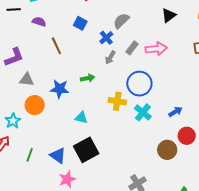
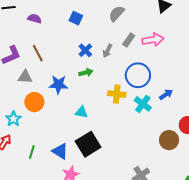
blue cross: (106, 38) -> (85, 50), moved
brown line: (56, 46) -> (38, 53), moved
blue arrow: (175, 112) -> (166, 94), moved

